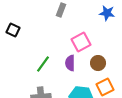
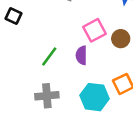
brown circle: (98, 63) -> (121, 39), moved

